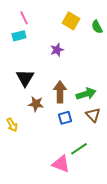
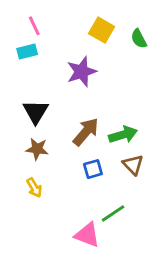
purple star: (57, 50) -> (82, 72), size x1.5
brown arrow: (60, 92) -> (86, 132), turned 40
brown star: (36, 104) -> (37, 149), moved
yellow arrow: (12, 125) -> (34, 188), moved

